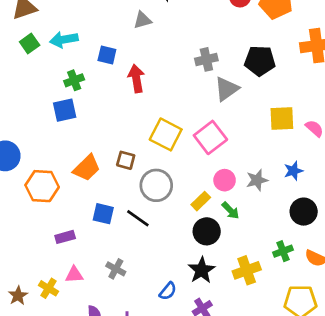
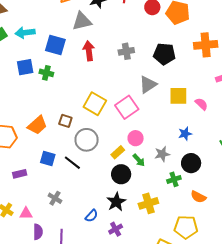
gray triangle: (142, 20) -> (82, 21), size x1.5
blue square: (107, 55) -> (55, 45), size x1.5
red arrow: (136, 79) -> (89, 51), moved
green cross: (74, 80) -> (46, 73), moved, turned 32
gray triangle: (227, 89) -> (148, 85), moved
blue square: (65, 110) -> (25, 67), moved
gray star: (257, 180) -> (162, 154), moved
green cross: (283, 251) -> (174, 179), moved
pink triangle: (74, 275) -> (26, 213), moved

